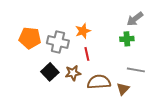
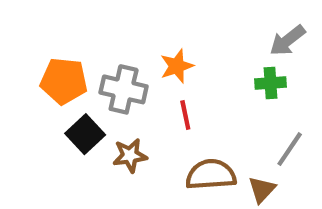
gray line: (136, 70) -> (290, 149), turned -66
black square: (50, 72) -> (85, 134), moved
brown star: (73, 73) -> (130, 155), moved

